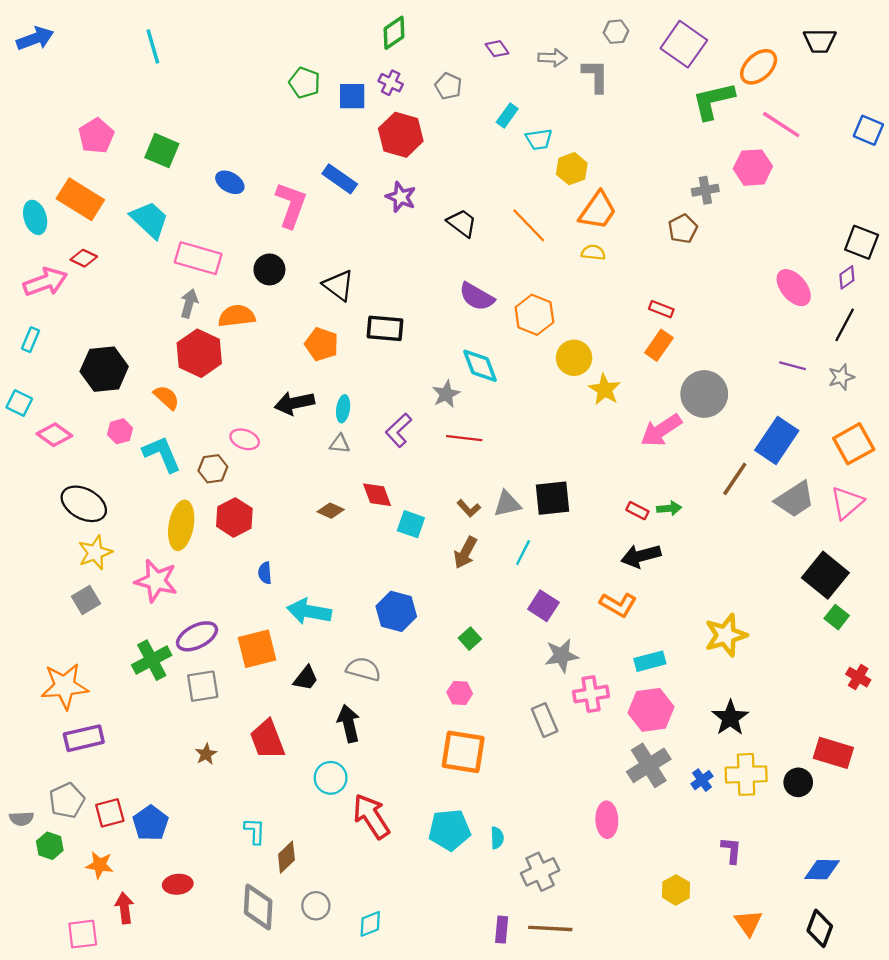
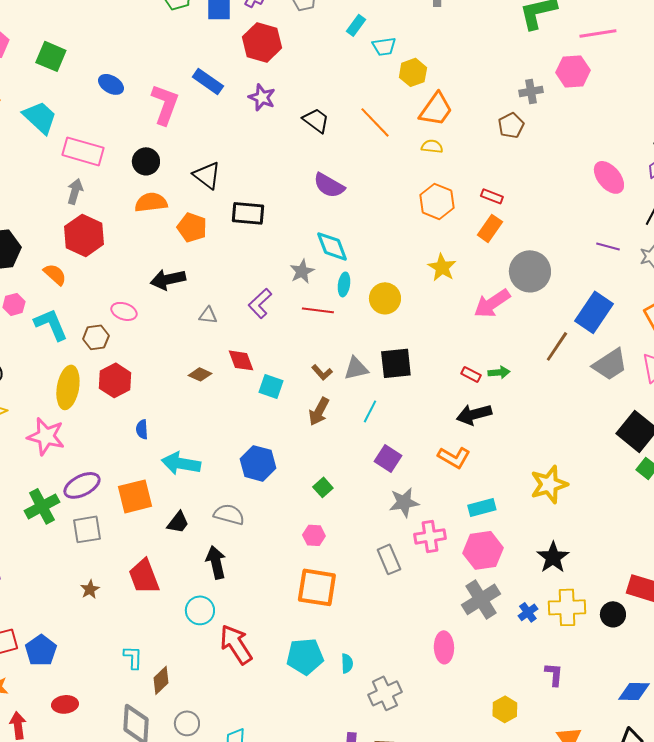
pink line: (781, 125) -> (598, 33), turned -42
orange hexagon: (534, 315) -> (437, 201), moved
orange semicircle: (237, 316) -> (151, 202), moved
yellow circle: (574, 358) -> (385, 298), moved
cyan ellipse: (343, 409) -> (344, 284), moved

